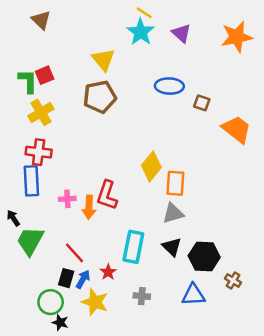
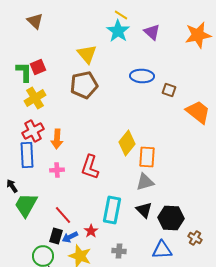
red cross: (39, 152) -> (33, 131), turned -35
orange arrow: (89, 207) -> (57, 139), moved
blue arrow: (83, 279) -> (70, 237), turned -147

